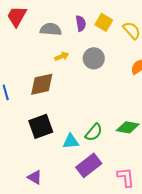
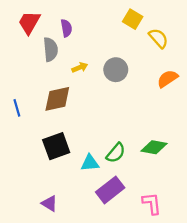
yellow square: (104, 22) -> (133, 19), moved
purple semicircle: (81, 23) -> (66, 28), moved
gray semicircle: (51, 29) -> (51, 49), moved, turned 80

